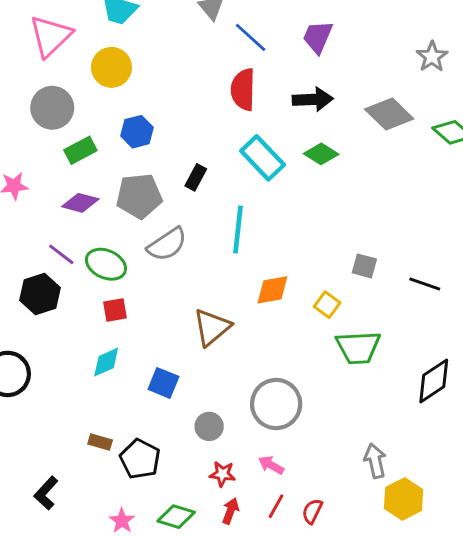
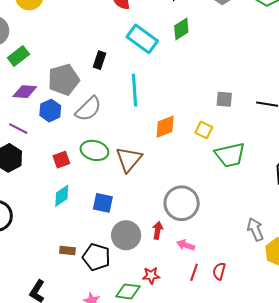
blue hexagon: (137, 132) -> (50, 111), moved
green diamond: (321, 154) -> (181, 29), turned -55
green ellipse: (106, 264) -> (94, 150), moved
gray circle: (209, 426) -> (126, 235), moved, size x1.5
red star: (222, 474) -> (151, 275), moved
red arrow: (231, 511) -> (158, 230), moved

